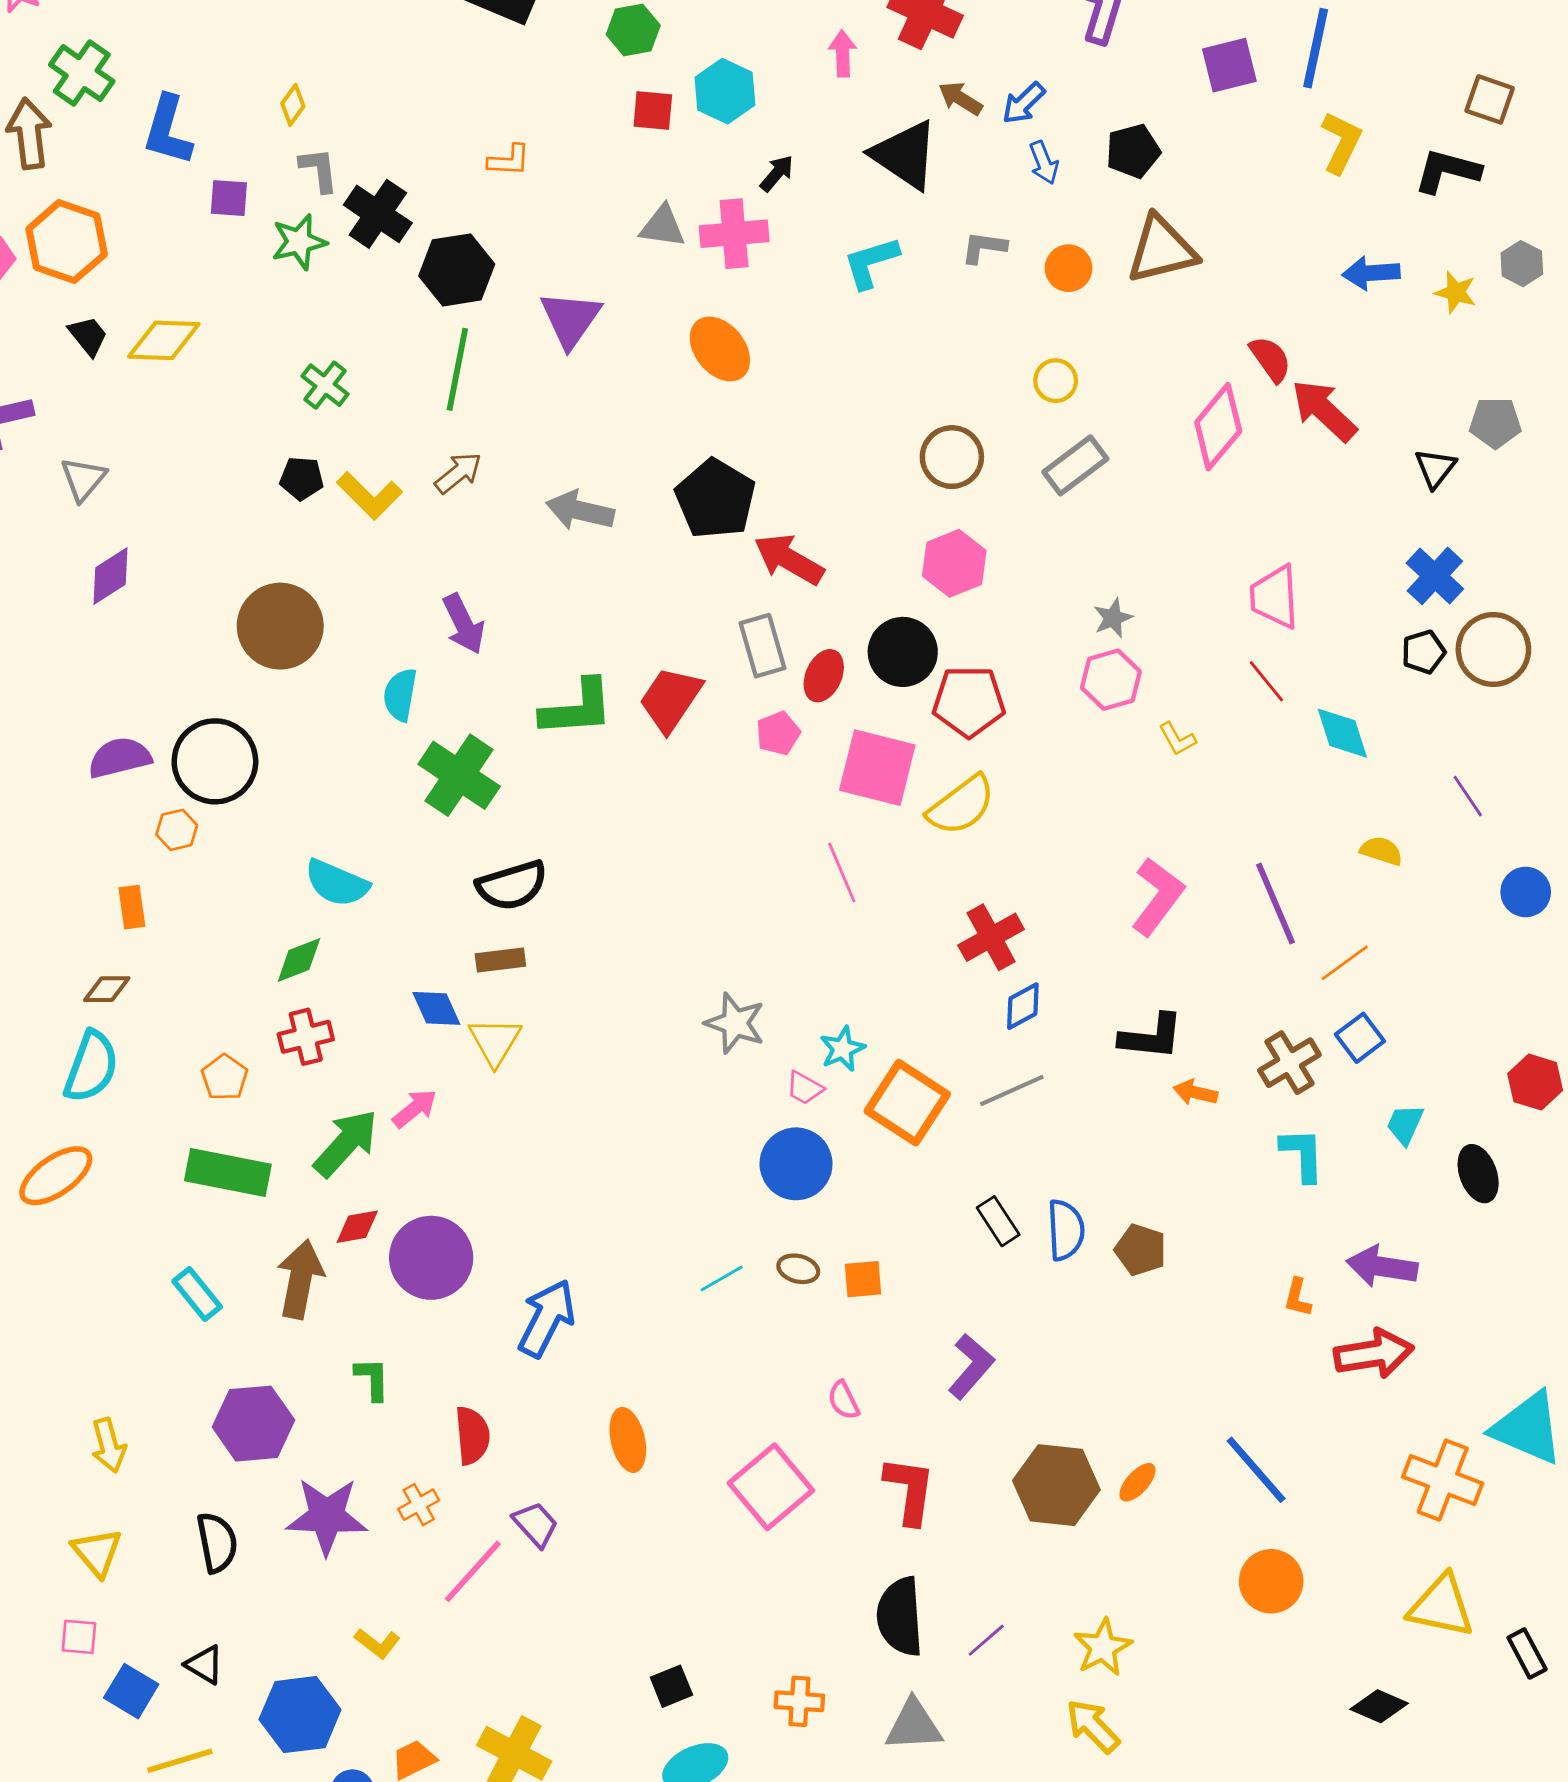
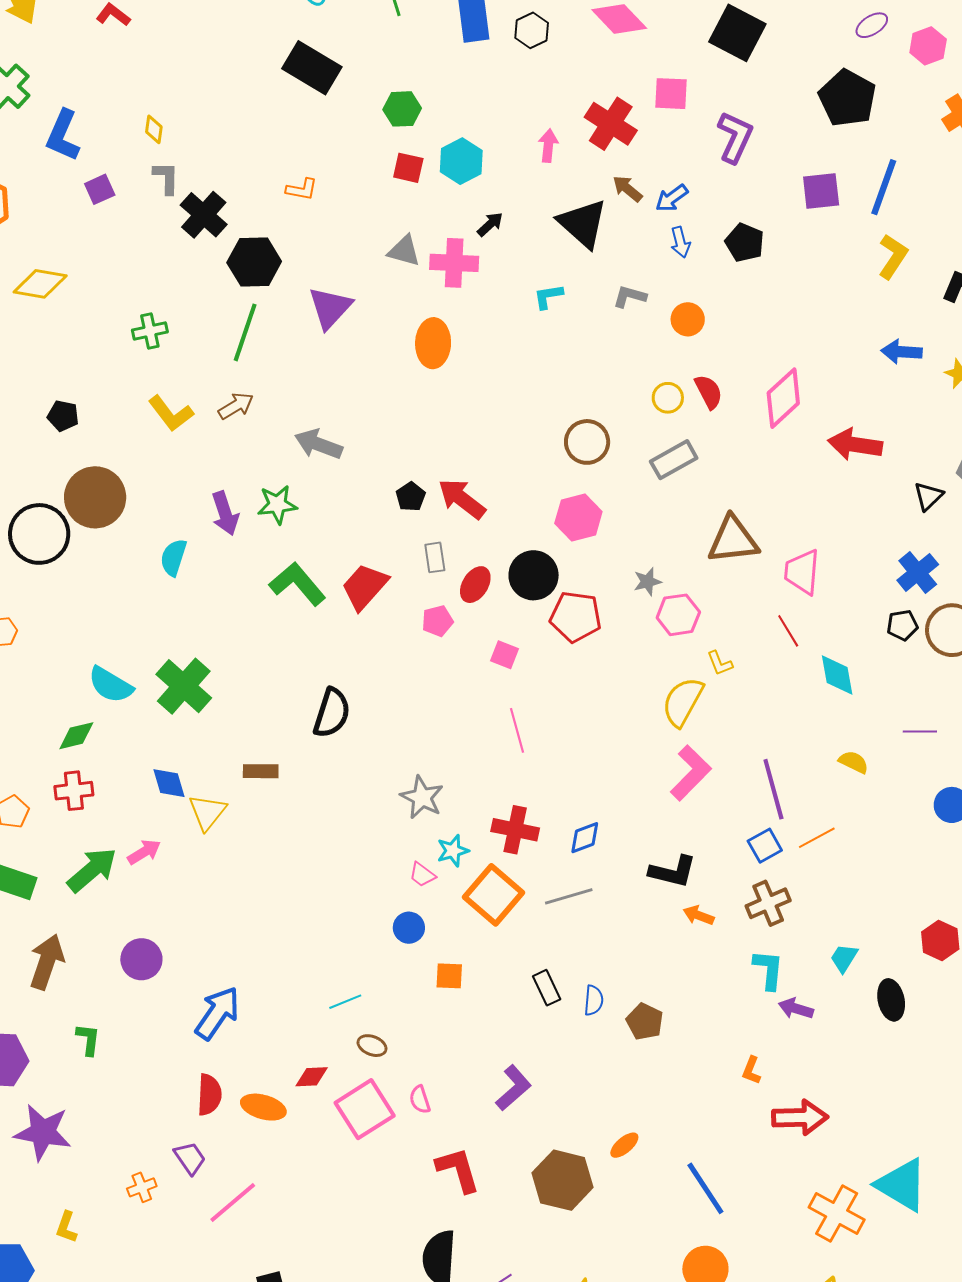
yellow diamond: (293, 105) -> (154, 129), turned -36
black pentagon: (1133, 151) -> (745, 243), turned 30
purple square: (229, 198) -> (100, 189), turned -36
green star: (299, 242) -> (277, 504), moved
brown triangle: (1162, 250) -> (733, 540), moved
cyan L-shape: (871, 262) -> (548, 296), size x0.7
orange ellipse: (720, 349) -> (433, 343), turned 33
red semicircle: (1270, 359) -> (709, 392), moved
green cross: (325, 385) -> (150, 331), turned 32
red arrow: (1324, 410) -> (855, 445), turned -42
pink diamond: (1218, 427) -> (783, 398), moved
black pentagon: (302, 478) -> (63, 416), moved
black pentagon: (715, 499) -> (411, 497), moved, size x0.5
gray star: (1113, 618) -> (647, 582), moved
gray rectangle: (762, 646) -> (435, 557), size x0.7
green L-shape: (577, 708) -> (297, 584), turned -134
black circle: (215, 761) -> (39, 534), moved
pink square: (877, 768) -> (504, 655), size x0.5
green cross: (459, 775) -> (184, 686), moved
purple line: (1468, 796) -> (920, 731), turned -64
yellow semicircle: (961, 805) -> (683, 702), moved, turned 148
pink line: (842, 872) -> (517, 730), moved
black semicircle: (512, 885) -> (332, 713), moved, turned -63
red cross: (991, 937) -> (515, 830), moved, turned 33
brown rectangle: (500, 960) -> (261, 771), moved
gray star: (735, 1023) -> (422, 797), moved
blue square: (1360, 1038) -> (765, 846), moved
blue circle: (796, 1164) -> (409, 928), size x0.6
red diamond: (357, 1227) -> (312, 1077), moved
blue semicircle: (1066, 1230) -> (594, 1000), size x0.7
purple circle: (431, 1258) -> (141, 959), size x0.7
purple arrow: (1382, 1267) -> (796, 1008), moved, size x0.7
brown ellipse: (798, 1269) -> (372, 1046), moved
orange square: (863, 1279) -> (449, 976), moved
red semicircle: (472, 1436) -> (209, 1095), moved
orange ellipse: (628, 1440) -> (263, 1107), turned -69
orange ellipse: (1138, 1482) -> (624, 1145), moved
pink square: (771, 1487) -> (365, 1109), moved
red L-shape: (910, 1490) -> (458, 1170), turned -32
orange cross: (419, 1505) -> (142, 1187), moved
pink line: (473, 1571) -> (233, 1203), moved
yellow L-shape: (377, 1643) -> (66, 1227), turned 64

